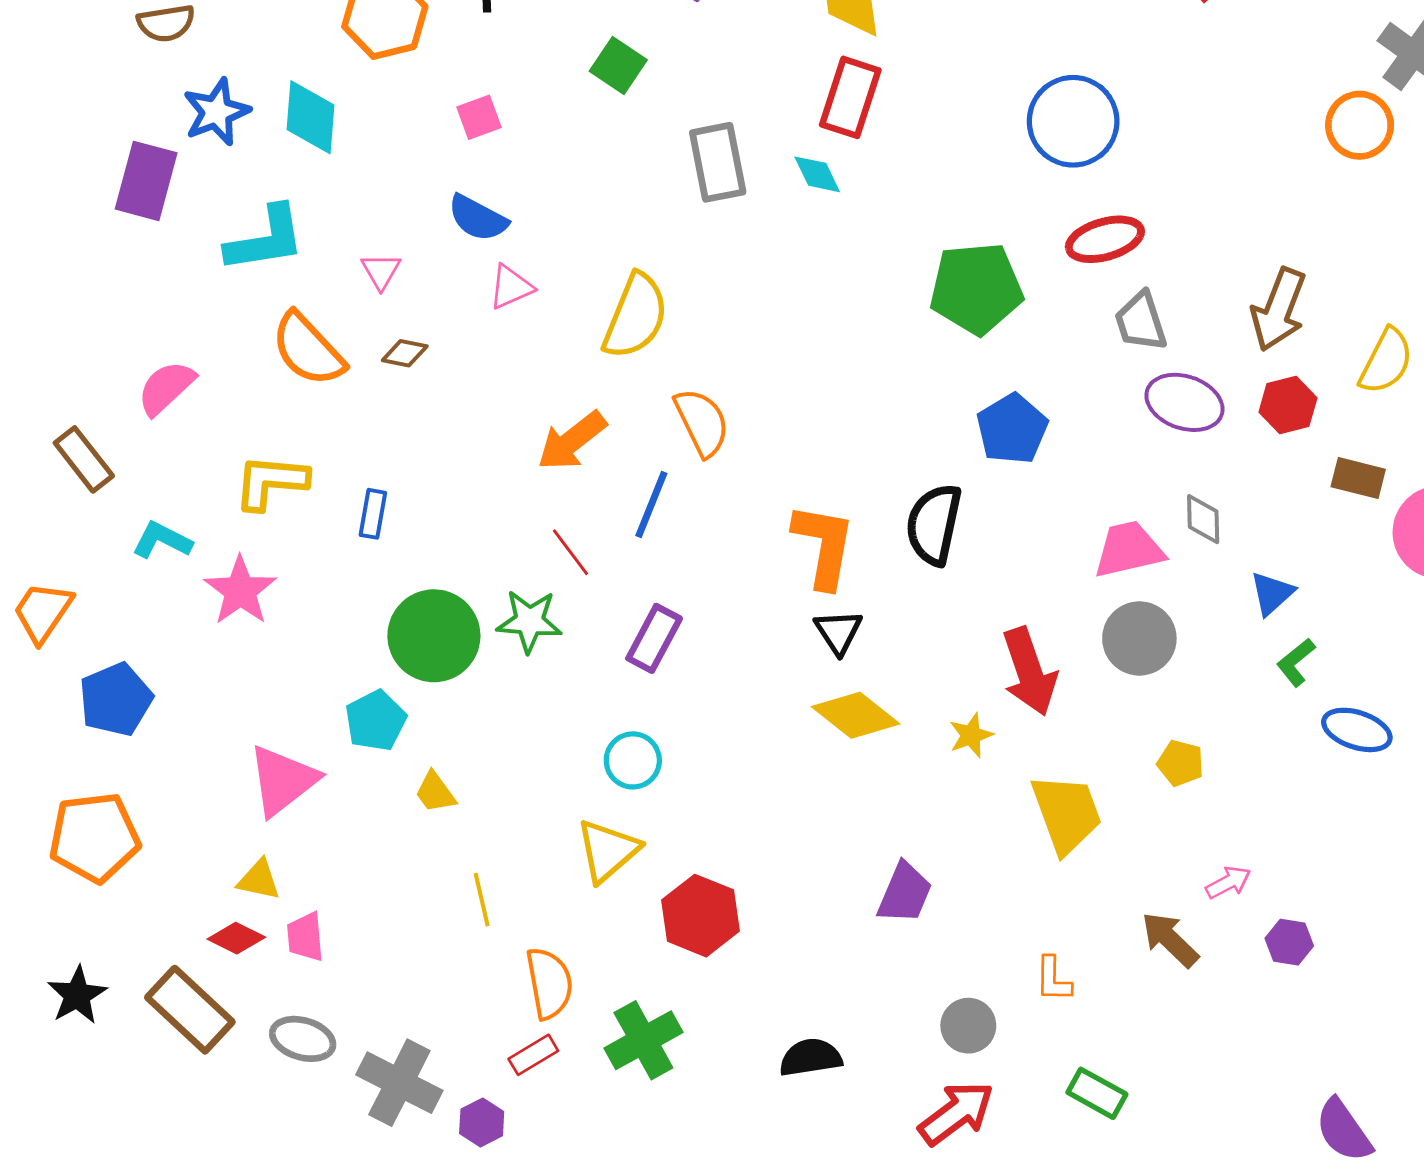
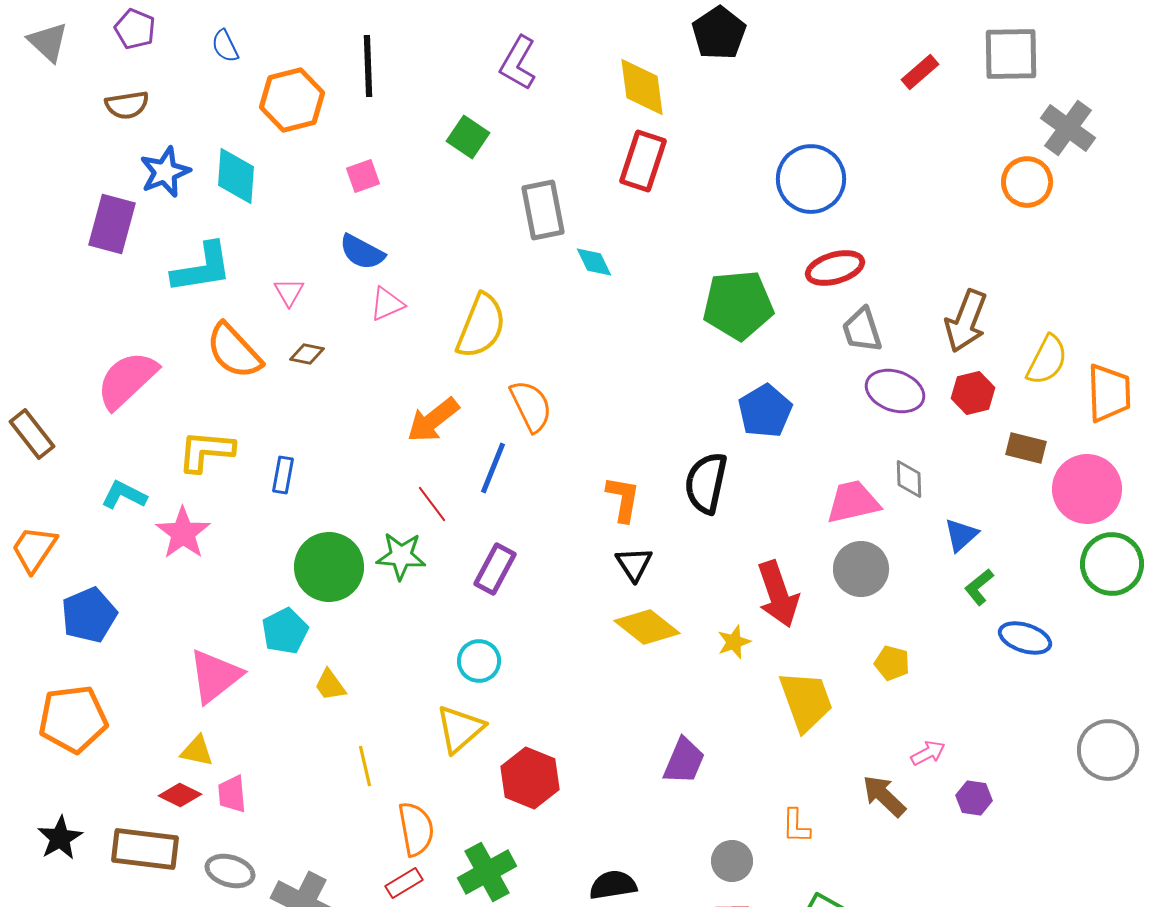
cyan diamond: (817, 174) -> (594, 262), moved
pink semicircle: (166, 388) -> (127, 380), size x1.4
brown rectangle: (84, 459) -> (32, 434), moved
orange L-shape: (824, 546) -> (623, 499), size x0.7
brown rectangle: (190, 1010) -> (145, 849), turned -36

